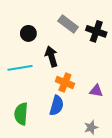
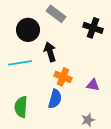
gray rectangle: (68, 24) -> (56, 14), moved
black circle: (28, 33) -> (28, 30), size x1.5

